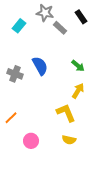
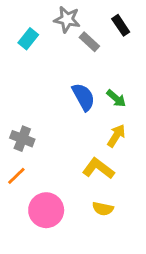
blue semicircle: (40, 66) -> (83, 97), moved
gray cross: (15, 74) -> (22, 139), moved
yellow L-shape: (66, 113) -> (98, 168), turned -30
pink circle: (31, 141) -> (46, 210), size x1.5

